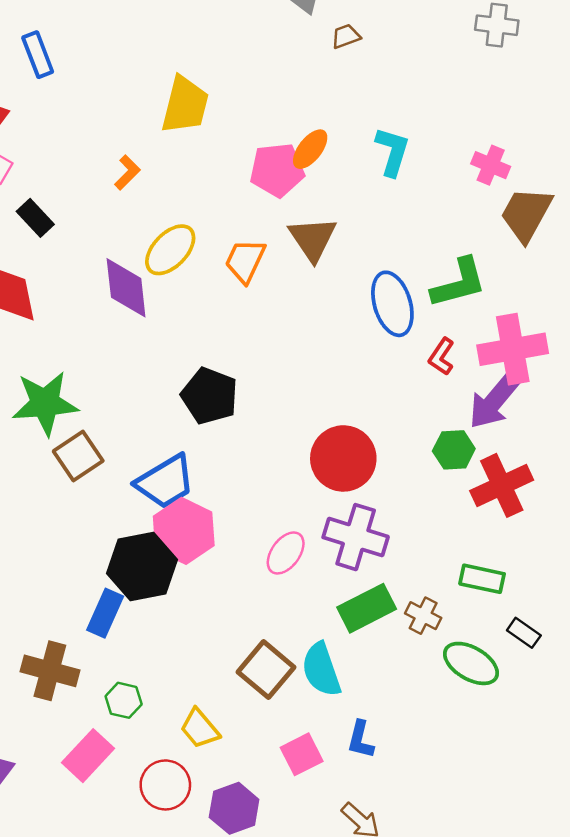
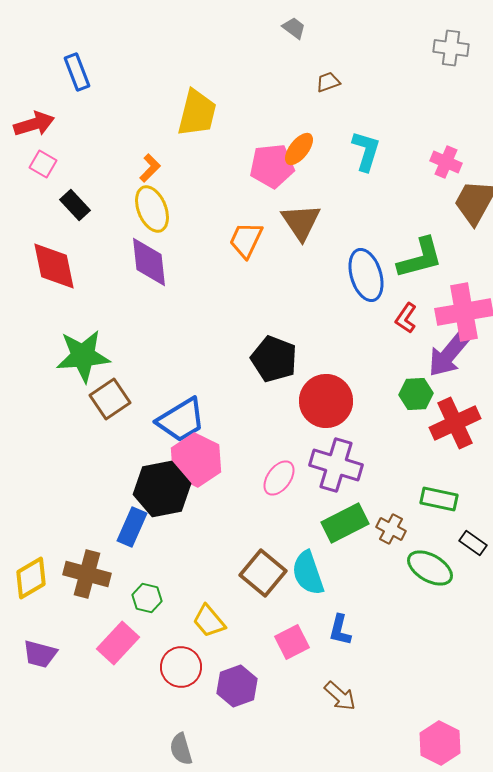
brown trapezoid: (346, 36) -> (328, 82), moved
yellow ellipse: (170, 250) -> (152, 209), moved, turned -66
black pentagon: (210, 396) -> (274, 359), moved

